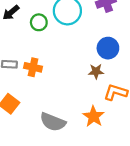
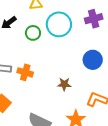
brown star: (96, 71) -> (64, 84), moved

